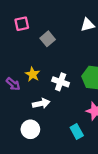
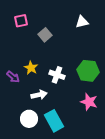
cyan rectangle: (77, 131) -> (54, 121), moved, size x1.5

